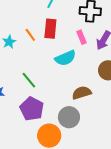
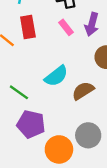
cyan semicircle: (65, 58) -> (56, 76), moved
gray circle: (69, 117) -> (88, 135), moved

